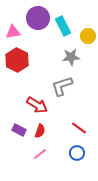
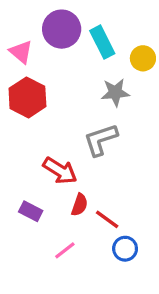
pink triangle: (13, 32) -> (21, 52), turned 49
red line: (79, 128) -> (107, 219), moved
red semicircle: (40, 131) -> (80, 205), moved

